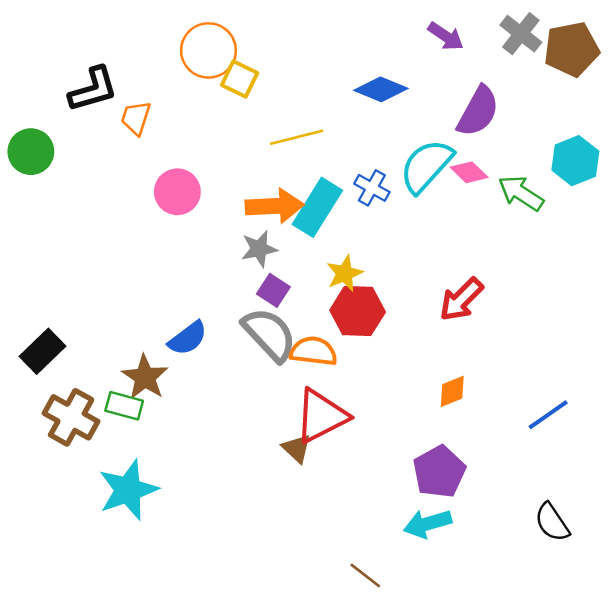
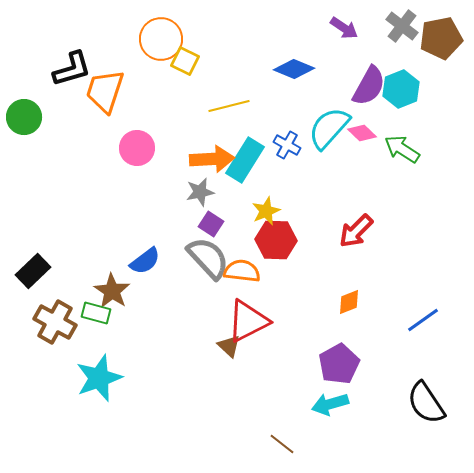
orange trapezoid: (136, 118) -> (105, 91), size x1.6
cyan hexagon: (575, 161) -> (401, 89), moved
black semicircle: (552, 522) -> (426, 403), size x1.4

